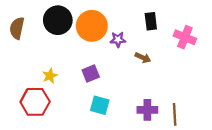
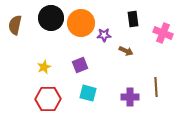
red hexagon: (35, 102) -> (48, 99), moved
brown line: (175, 114) -> (156, 87), moved

